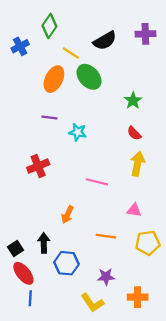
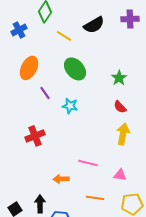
green ellipse: (89, 77) -> (75, 69), moved
orange ellipse: (54, 79) -> (29, 68), moved
purple line: (49, 117) -> (45, 93), turned 48
pink line: (97, 182) -> (88, 163), moved
orange arrow: (68, 215) -> (61, 179), turned 63

